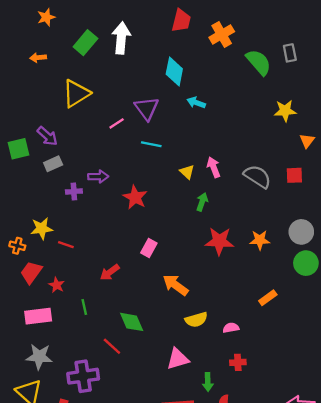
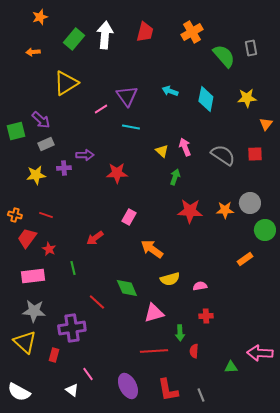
red trapezoid: (181, 21) -> (145, 32), moved
cyan diamond: (174, 71) -> (206, 99), moved
red star: (135, 197) -> (117, 173), turned -30
yellow star: (42, 228) -> (36, 175), moved
gray circle: (301, 232) -> (250, 203), moved
red line: (66, 245) -> (46, 215), moved
orange rectangle: (268, 298) -> (245, 259), moved
green diamond: (132, 322) -> (127, 288), moved

